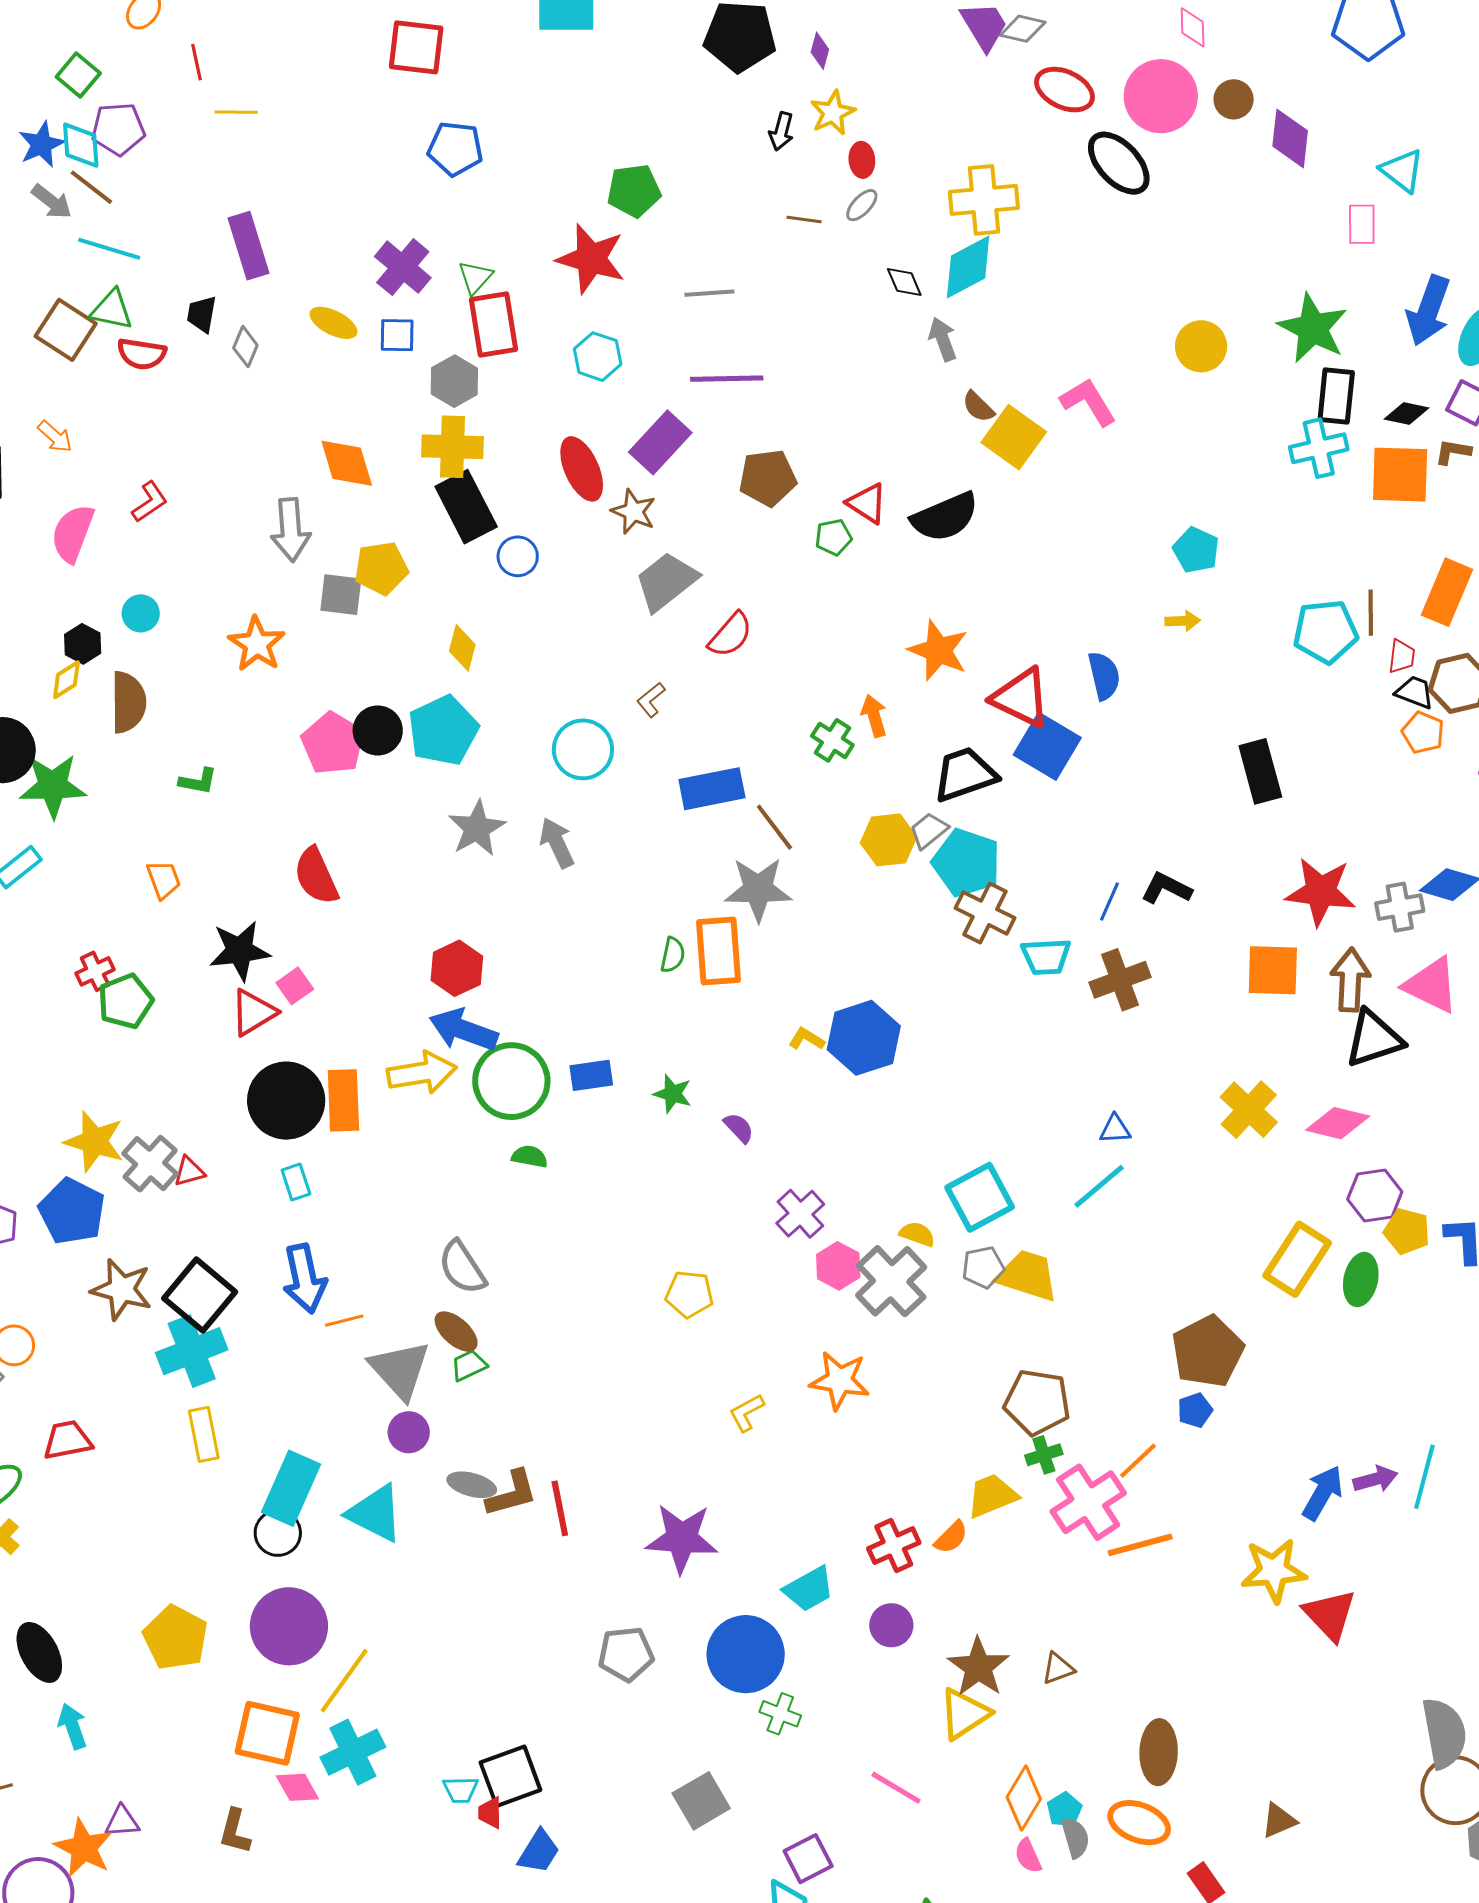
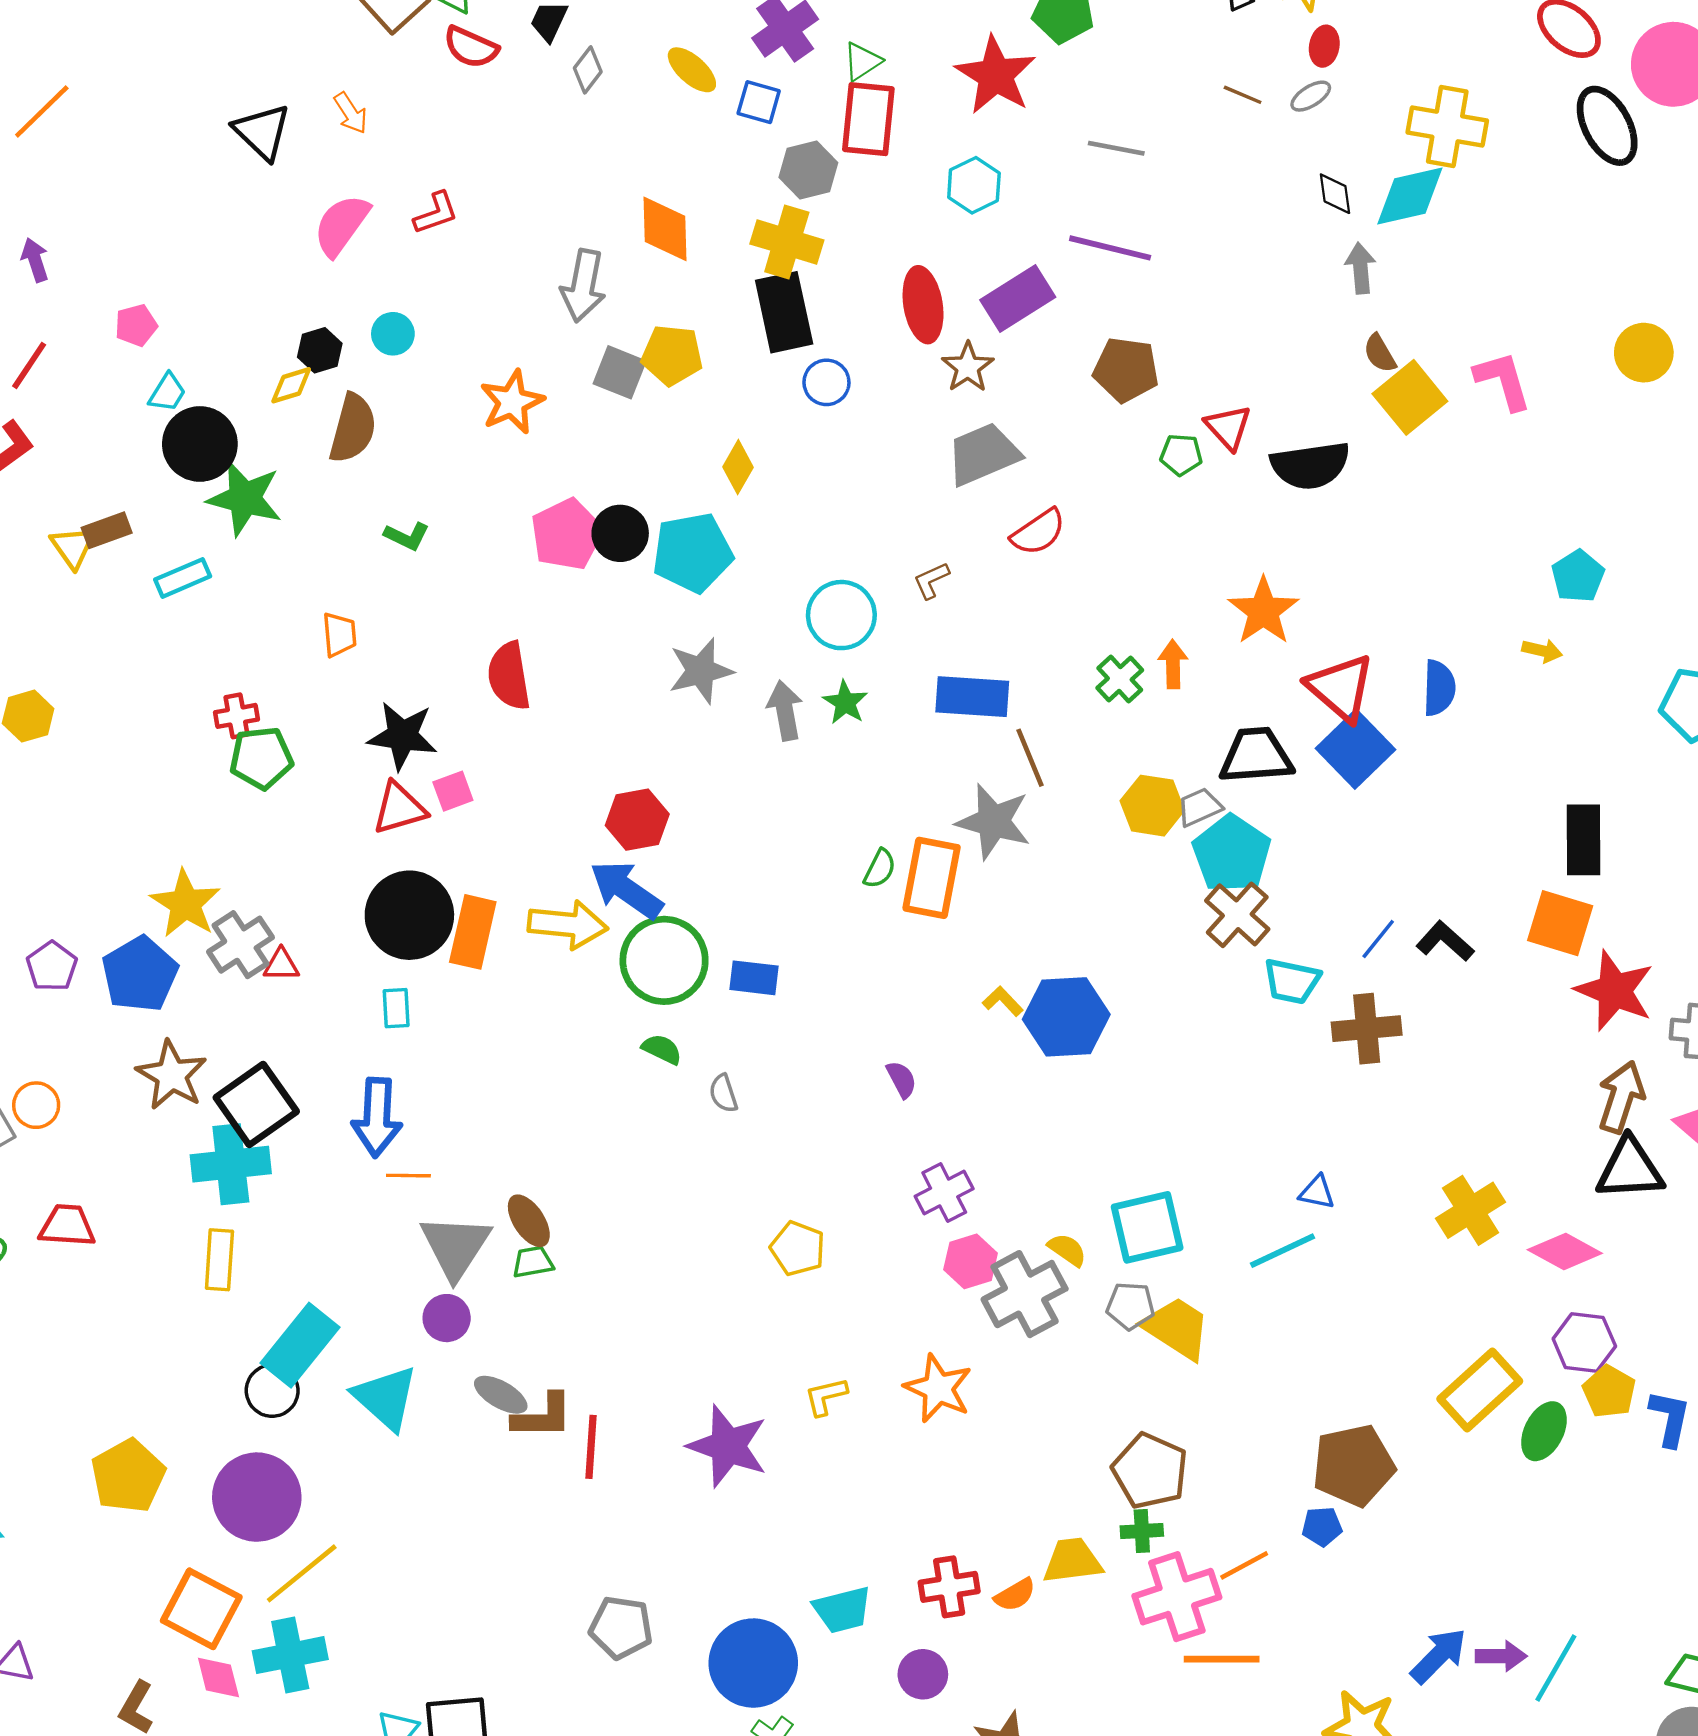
orange square: (1273, 970) -> (1560, 923), moved
green star: (673, 1094) -> (845, 702), moved
gray semicircle: (462, 1267) -> (723, 1093), moved, size x0.6
purple star: (682, 1538) -> (728, 1446), moved

